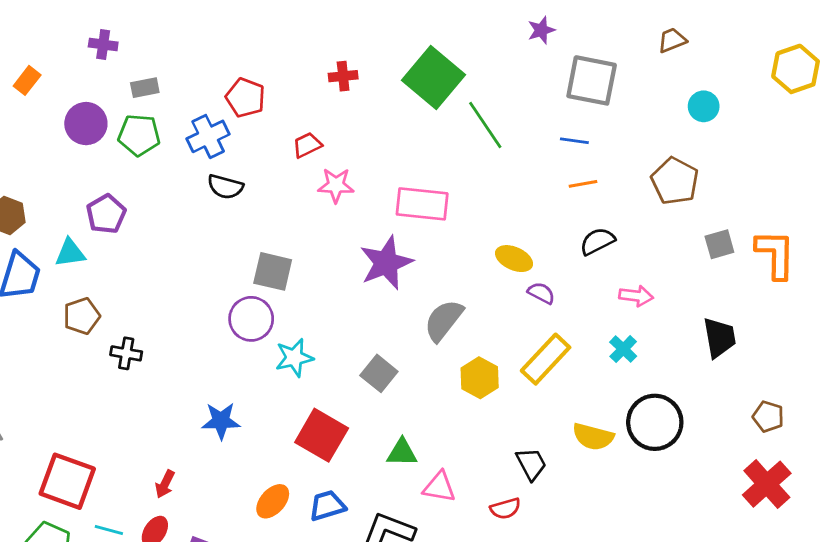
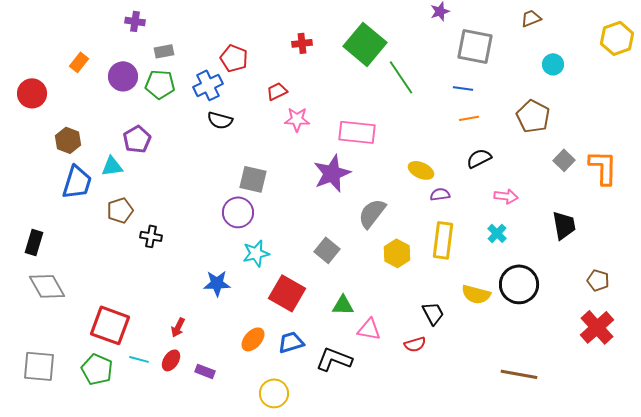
orange rectangle: (27, 80) -> (79, 62), moved
gray square: (719, 244) -> (564, 160), turned -30
purple semicircle: (541, 293) -> (440, 194), turned -36
cyan star: (294, 358) -> (256, 253), moved
yellow rectangle: (546, 359) -> (443, 240), turned -36

